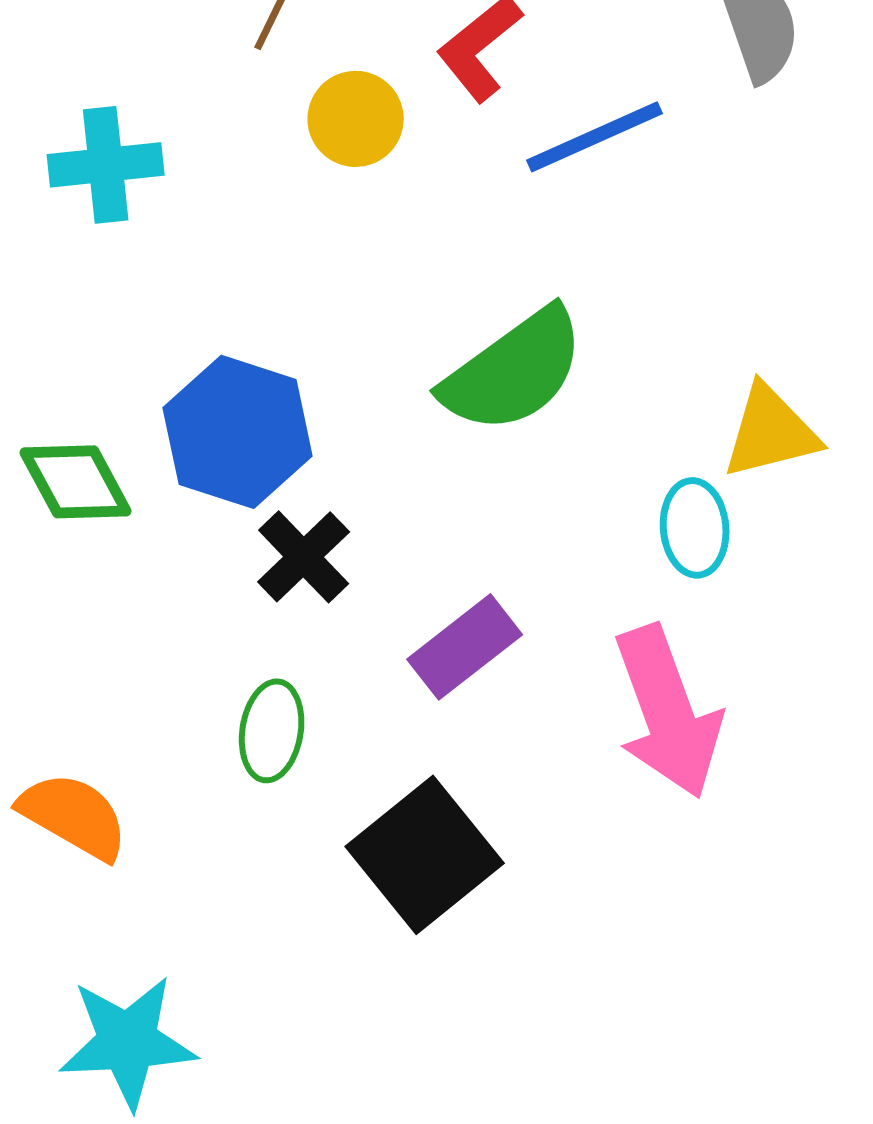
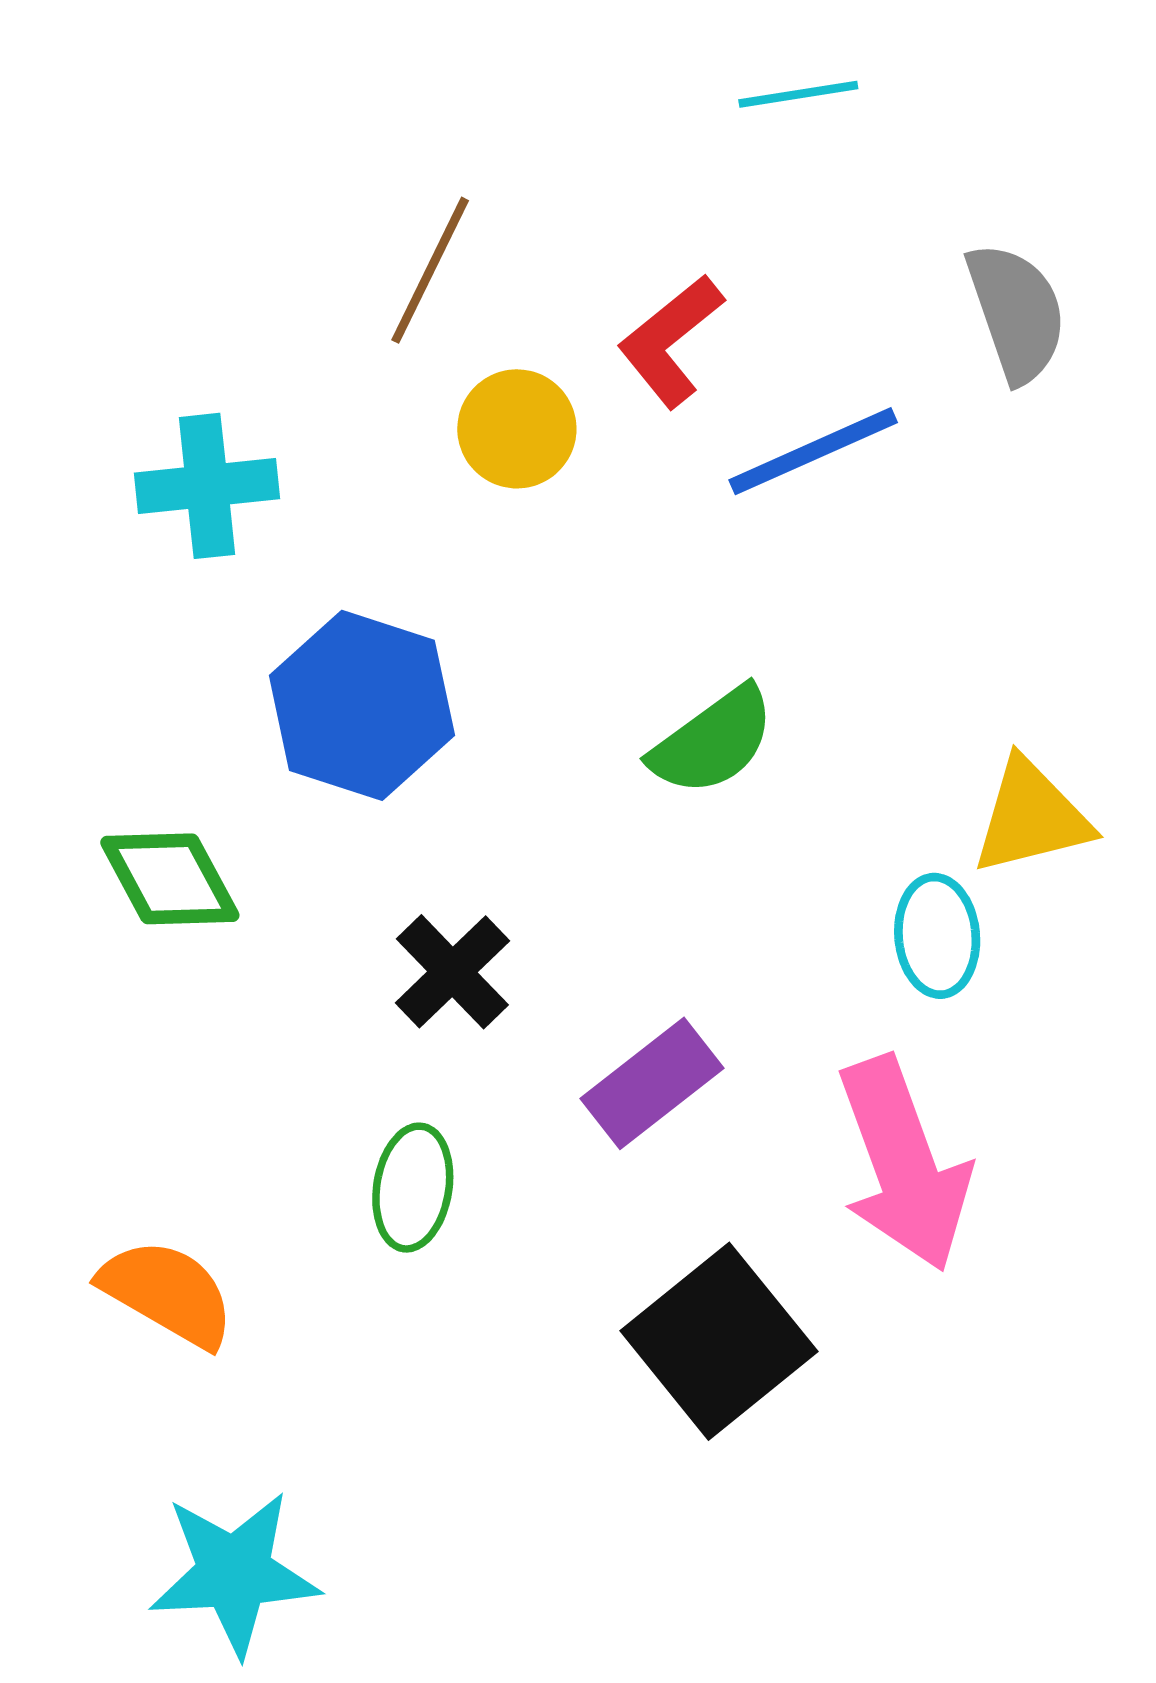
green semicircle: (514, 371) -> (713, 741), size x0.7
blue hexagon: (238, 432) -> (362, 705), moved
black square: (425, 855) -> (719, 1341), moved

